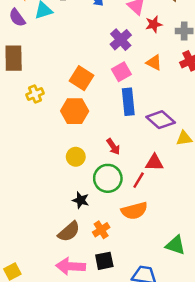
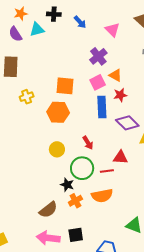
red star: (154, 24) -> (120, 95), moved
orange triangle: (154, 63) -> (115, 75), moved
orange square: (81, 78) -> (65, 86), turned -30
red line: (139, 180) -> (107, 171), turned 48
black star: (81, 200) -> (67, 185), moved
orange cross: (101, 230) -> (75, 201), moved

